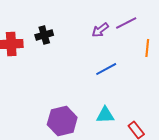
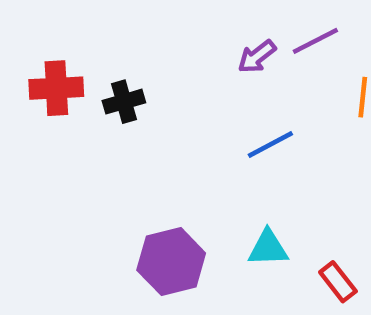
black cross: (44, 35) -> (124, 102), moved

